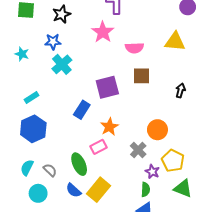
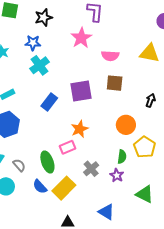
blue rectangle: (82, 110) -> (49, 102), moved
orange circle: (157, 130) -> (126, 125), moved
gray cross: (138, 150) -> (91, 169), moved
yellow pentagon: (173, 161) -> (145, 147), moved
green semicircle: (145, 189) -> (122, 157), moved

